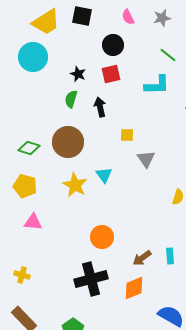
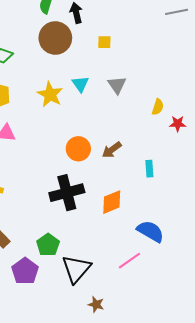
brown circle: (68, 142) -> (55, 38), moved
gray triangle: (146, 159) -> (117, 85), moved
brown arrow: (142, 258) -> (112, 150), moved

